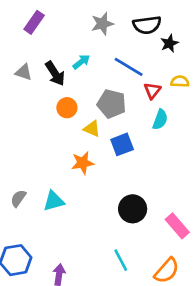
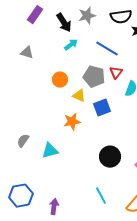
black arrow: (55, 74) -> (64, 23), moved
red triangle: (152, 91) -> (116, 73), moved
gray semicircle: (18, 198) -> (23, 141), moved

